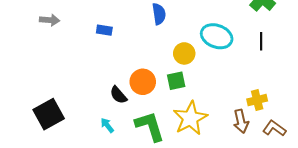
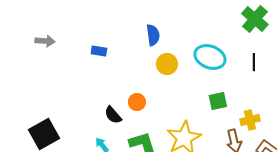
yellow circle: (184, 53) -> (167, 64), moved
green square: (176, 81) -> (218, 101), moved
orange circle: (143, 82) -> (137, 102), size x0.7

